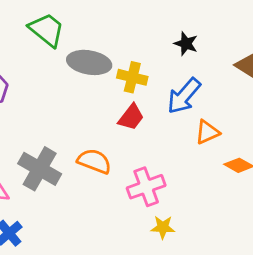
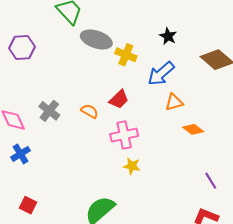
red trapezoid: (131, 117) -> (119, 99), moved
orange semicircle: (94, 161) -> (90, 111), size x0.7
gray cross: (40, 169) -> (49, 111), size x0.7

